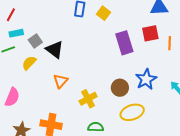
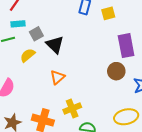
yellow square: (103, 13) -> (108, 13), turned 32
brown circle: (120, 88) -> (116, 71), moved
yellow cross: (88, 99) -> (72, 108), moved

